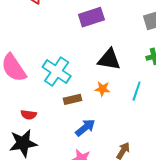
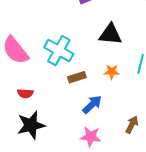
orange star: (102, 89) -> (112, 72), moved
red semicircle: (29, 115) -> (25, 93), moved

